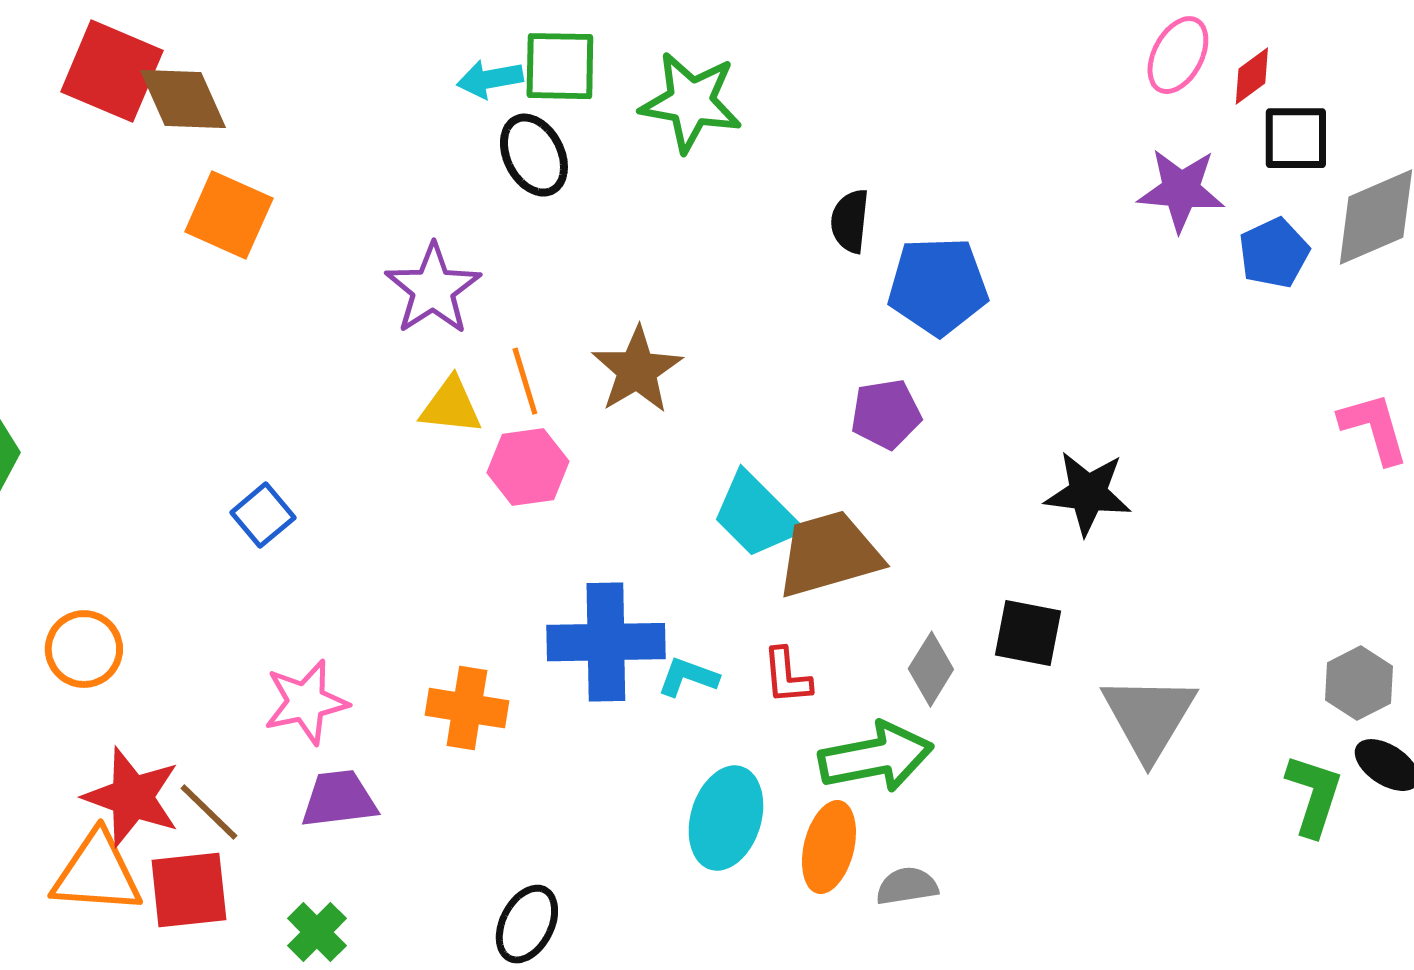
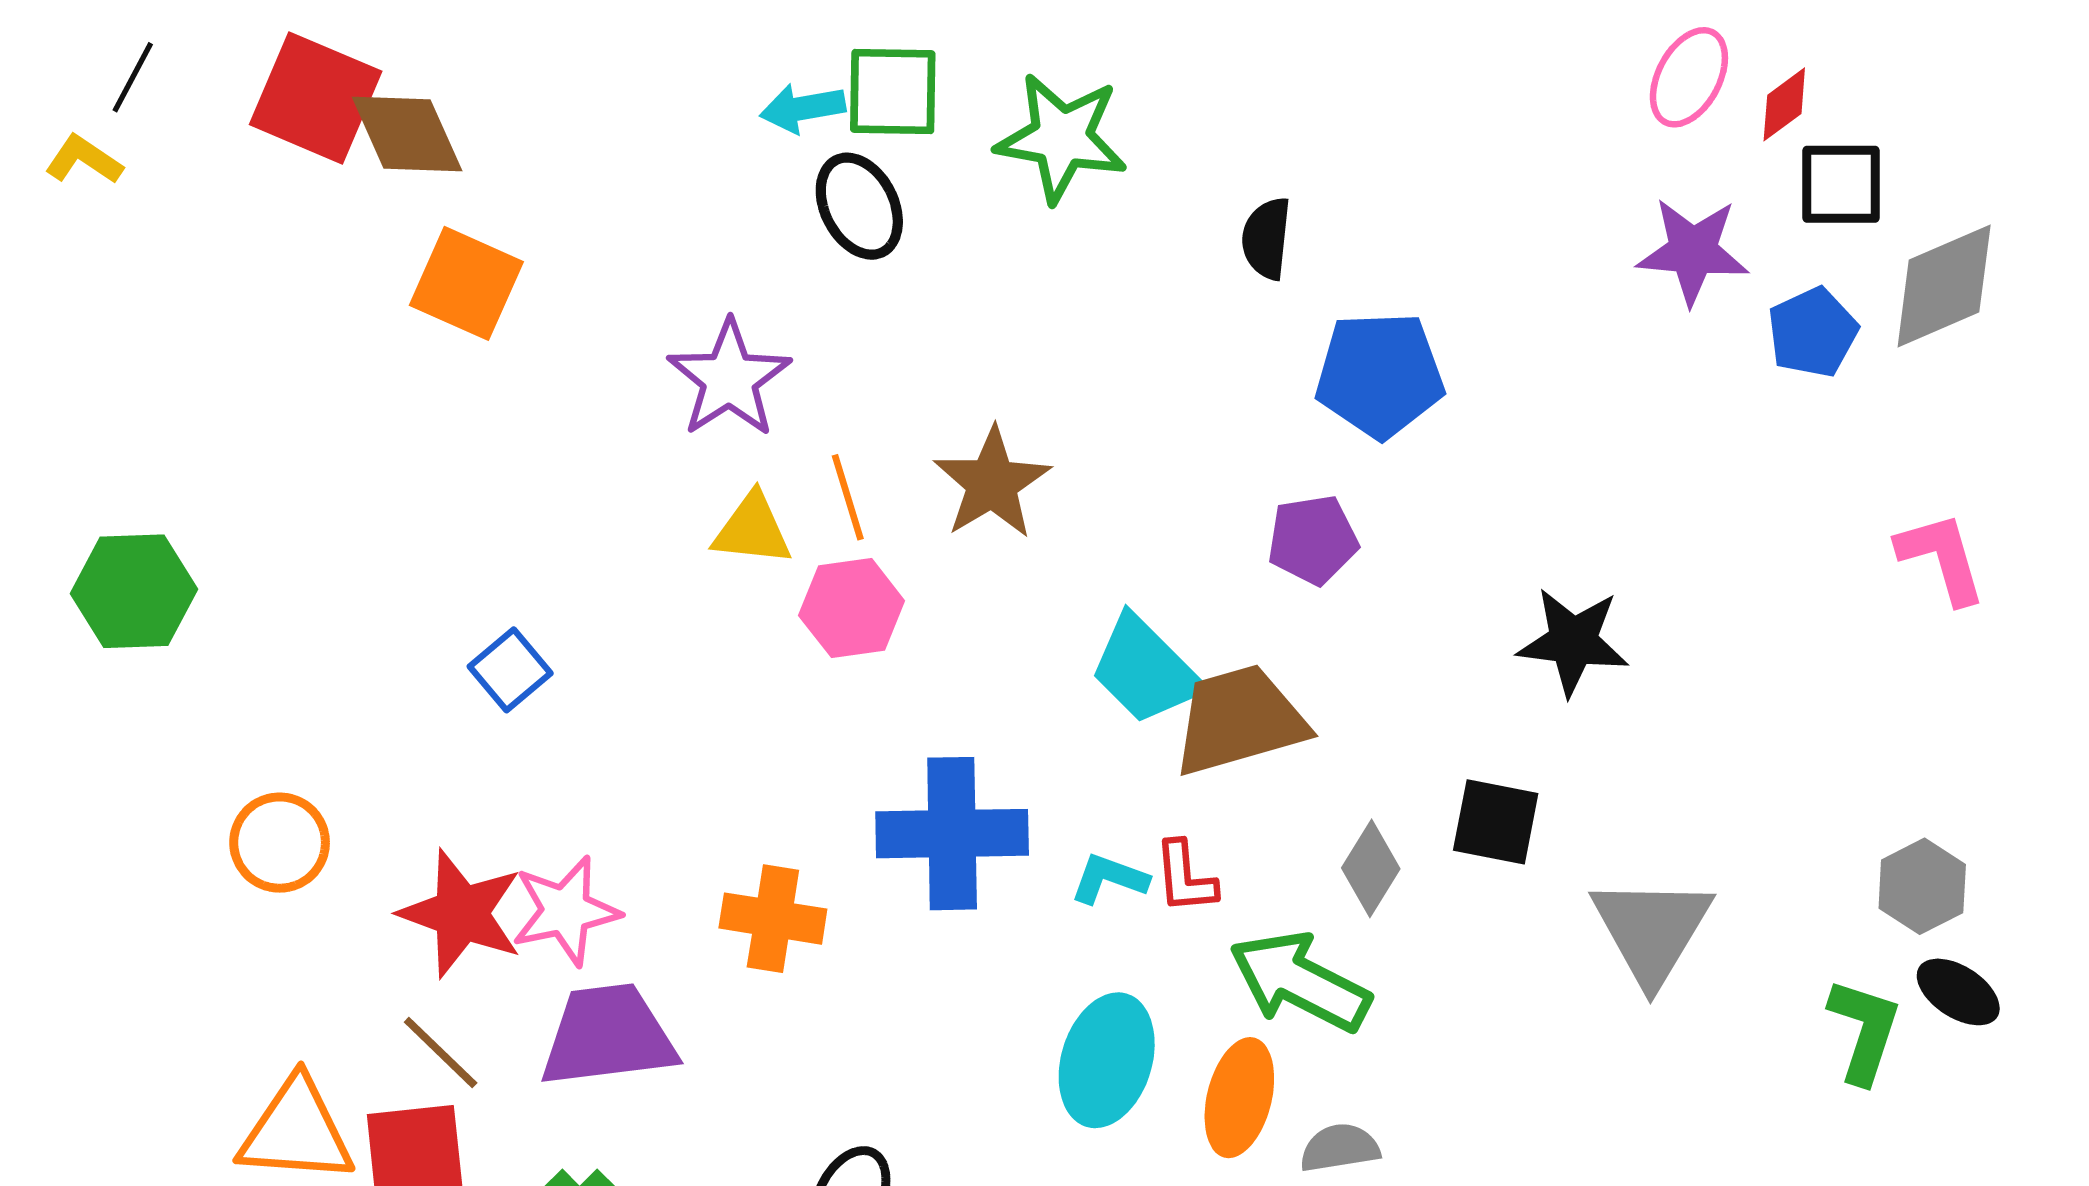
black semicircle: (850, 221) -> (1266, 238), moved
cyan L-shape: (688, 677) -> (1109, 879), moved
green arrow: (876, 757) -> (1300, 982), turned -142
red star: (132, 797) -> (461, 913), moved
purple trapezoid: (339, 799) -> (608, 1036), size x1.4

